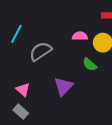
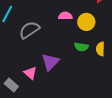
green semicircle: (90, 65) -> (81, 47), moved, turned -32
pink triangle: (23, 90) -> (30, 73), moved

